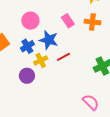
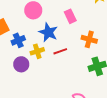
orange cross: (92, 22) -> (89, 39), moved
blue cross: (27, 46) -> (18, 40), moved

